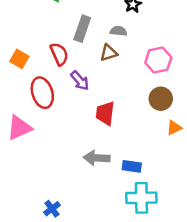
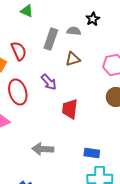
gray semicircle: (118, 31) -> (74, 31), moved
red semicircle: (59, 54) -> (19, 51), moved
gray arrow: (97, 158) -> (43, 149), moved

